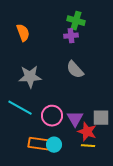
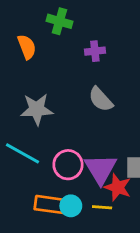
green cross: (76, 21) -> (59, 21), moved
purple triangle: (75, 119) -> (101, 169), size x1.4
yellow line: (88, 146) -> (102, 207), moved

